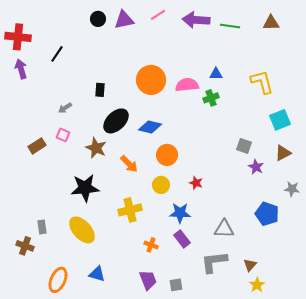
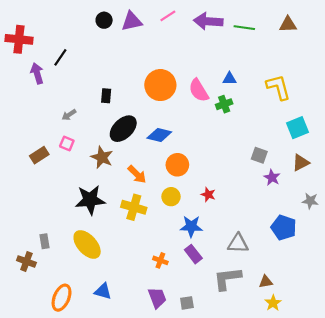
purple arrow: (21, 69) -> (37, 73), moved
pink semicircle: (187, 85) -> (199, 90), turned -115
yellow cross: (130, 210) -> (134, 207), moved, turned 30
brown triangle: (250, 265) -> (266, 282), turned 40

